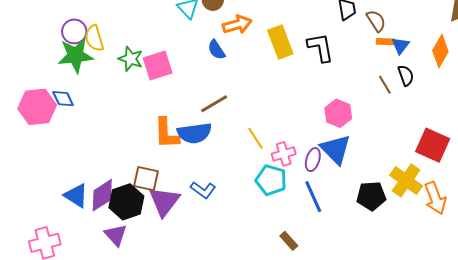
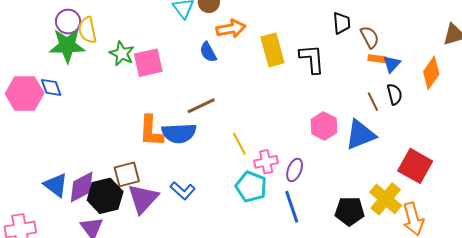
blue triangle: (336, 149) -> (360, 135), moved, turned 48
brown square: (146, 179) -> (127, 174), turned -32

